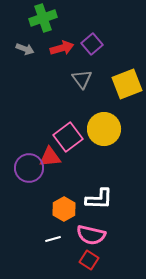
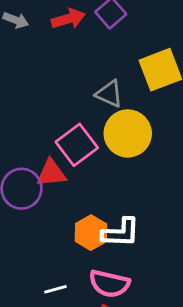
gray triangle: (82, 79) -> (109, 94), moved, turned -30
orange hexagon: (64, 209) -> (91, 233), moved

